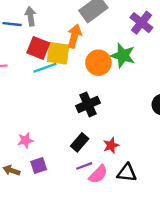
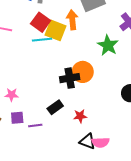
orange arrow: (74, 36) -> (72, 20), turned -36
orange circle: (98, 63) -> (83, 72), moved
purple line: (84, 166) -> (35, 126), moved
pink semicircle: (98, 174) -> (100, 142), moved, turned 30

